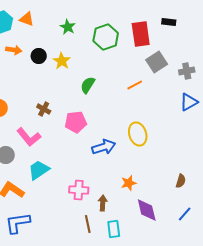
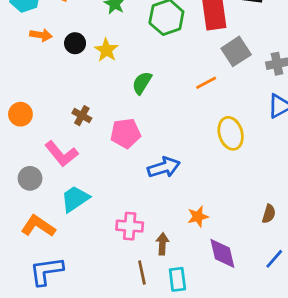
yellow ellipse: (138, 134) -> (231, 133), moved

